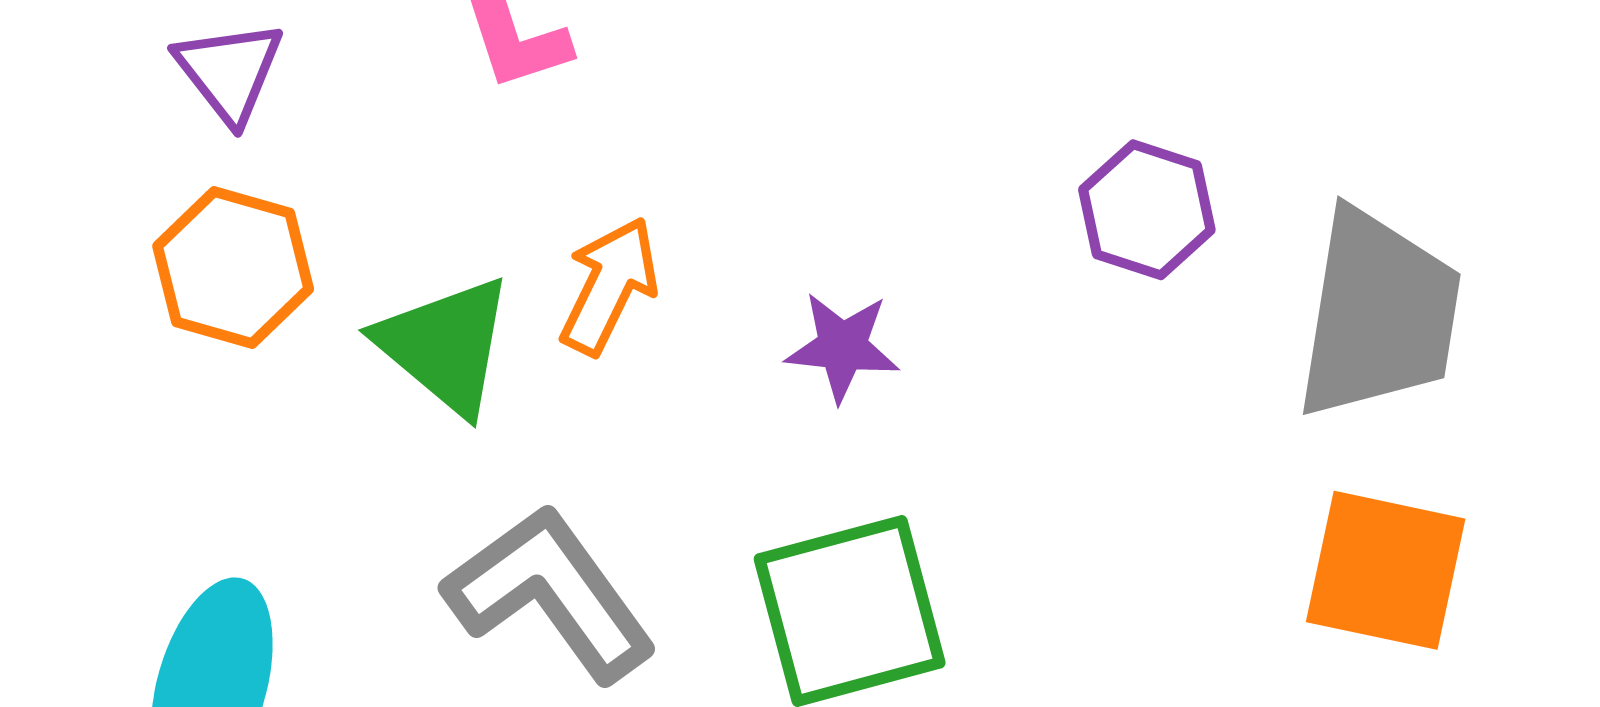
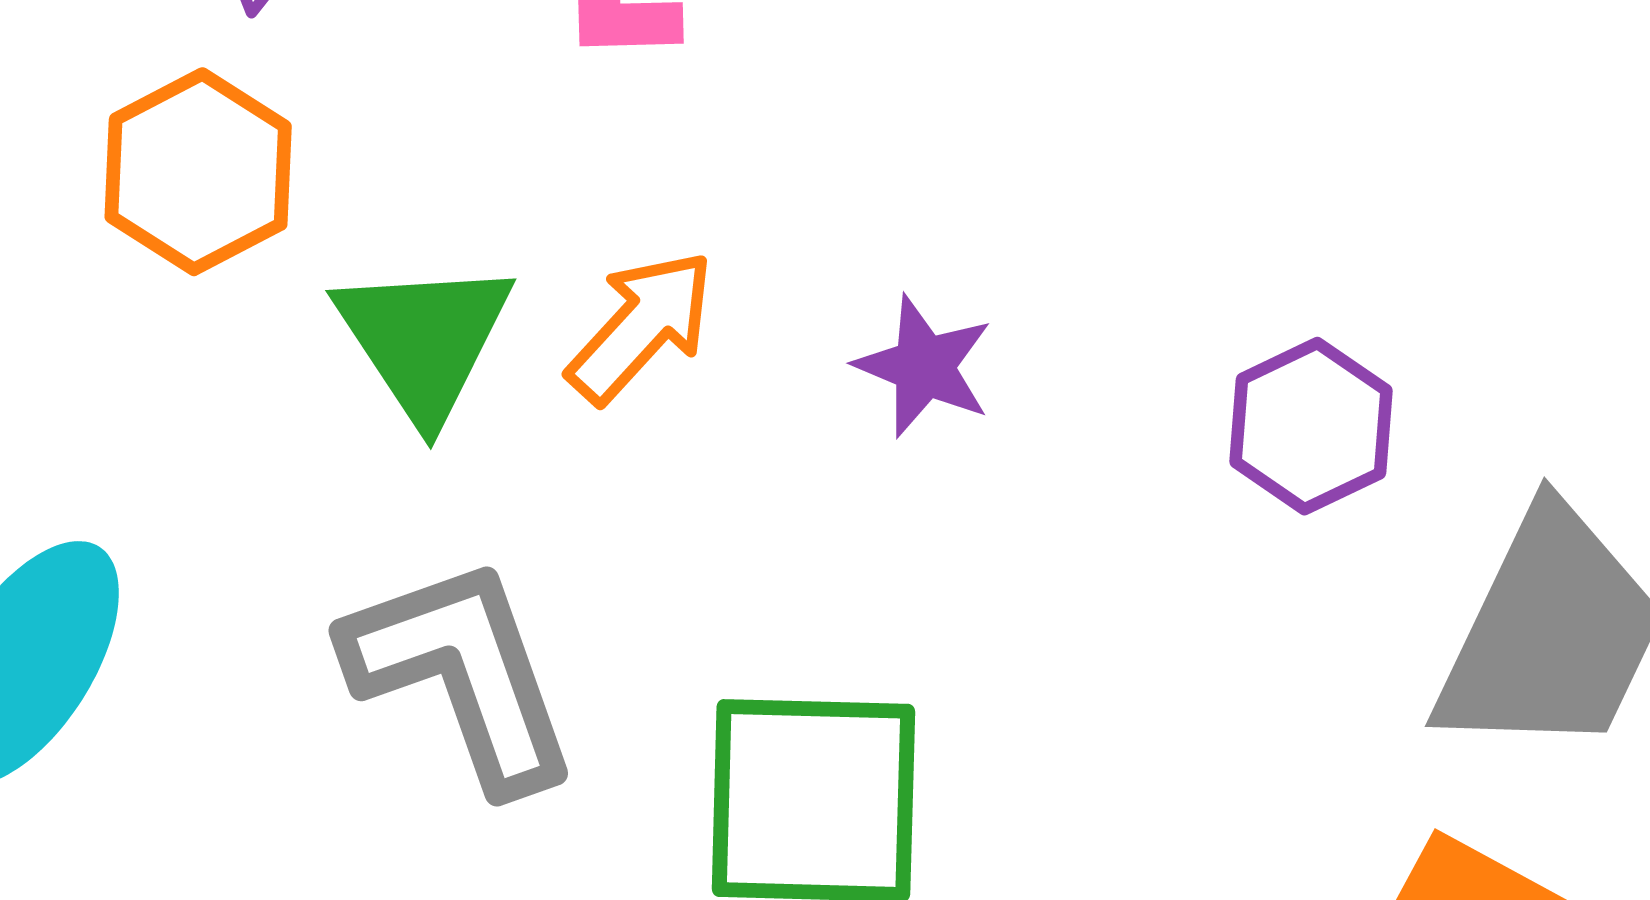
purple star: (842, 347) -> (924, 366), moved

